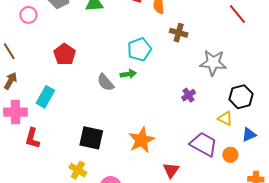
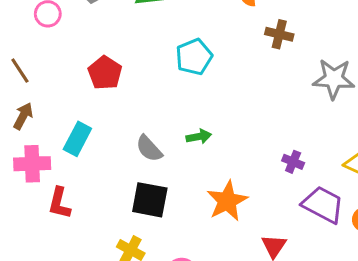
cyan pentagon: (139, 49) -> (194, 57), moved
green arrow: (128, 74) -> (199, 137), moved
gray semicircle: (105, 82) -> (149, 149), moved
purple cross: (189, 95) -> (293, 162), moved, turned -32

